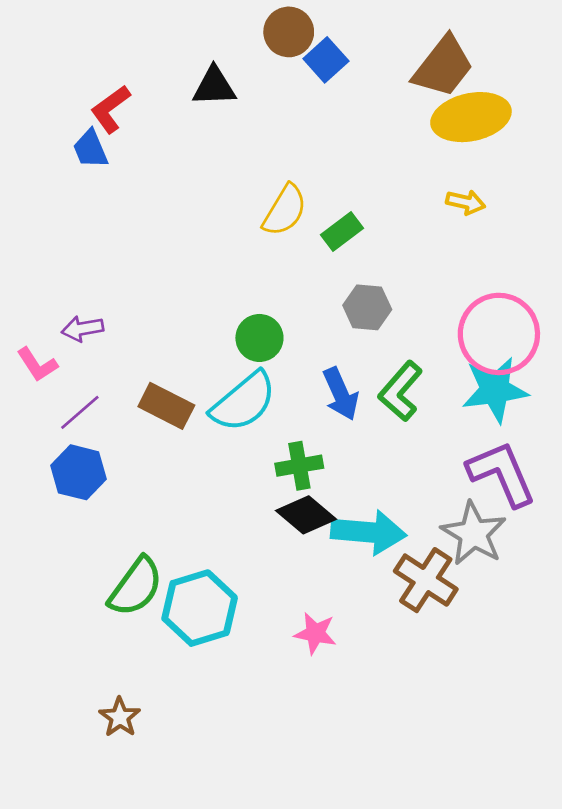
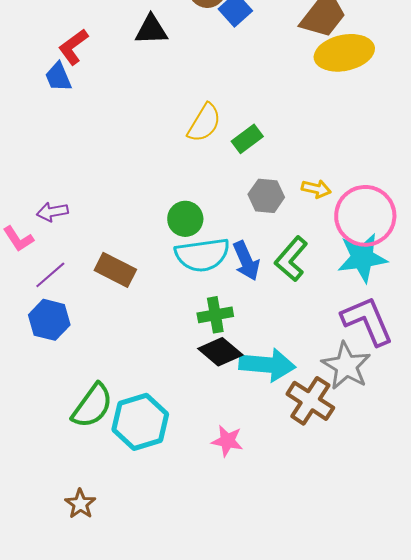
yellow arrow: (466, 202) -> (316, 189), moved
cyan semicircle: (243, 402) -> (202, 255), moved, turned 32

